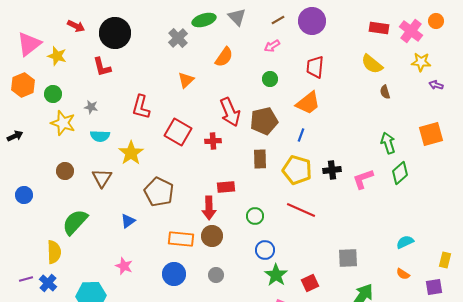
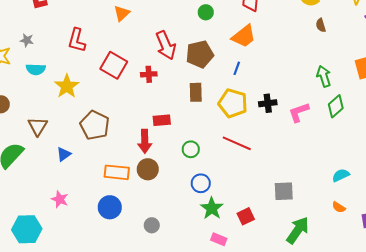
brown triangle: (102, 178) -> (38, 126), moved
gray circle: (216, 275) -> (152, 225), moved

